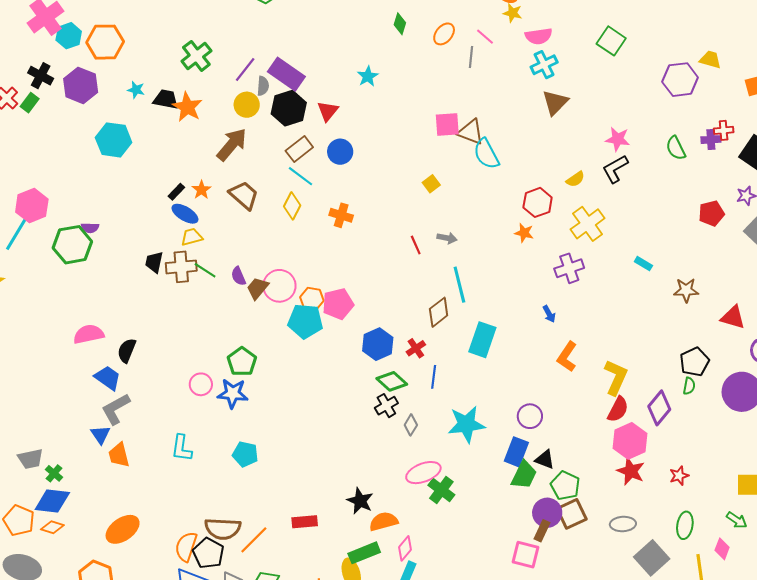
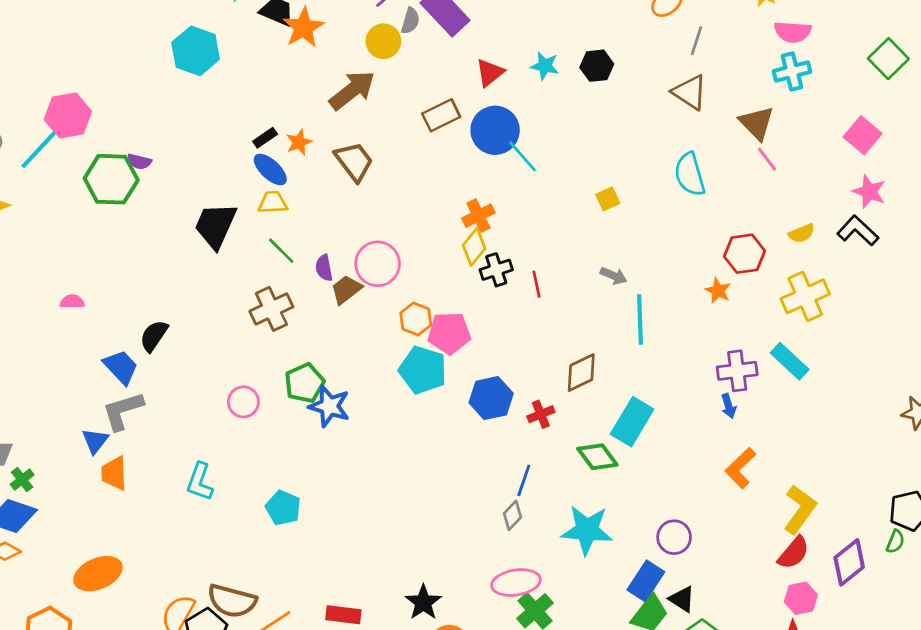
pink line: (485, 37) -> (767, 159), moved
cyan star: (368, 76) -> (545, 66), moved, turned 30
brown triangle: (555, 102) -> (757, 123), moved, turned -40
black hexagon: (289, 108) -> (597, 66), moved, size x0.7
pink square: (447, 125) -> (863, 135), moved, turned 32
brown triangle: (471, 132) -> (690, 92), moved
blue circle: (340, 152) -> (495, 130), size x1.4
black L-shape: (615, 169) -> (858, 231), turned 60
cyan line: (301, 176) -> (522, 156), moved
yellow diamond: (292, 206) -> (474, 247), moved
orange cross: (341, 215) -> (478, 216), turned 35
red line: (416, 245) -> (537, 284), moved
black trapezoid: (154, 262) -> (215, 225), size x1.6
cyan rectangle: (643, 264) -> (790, 361), moved, size x1.6
brown cross: (181, 267) -> (271, 309), moved, turned -32
purple cross: (569, 268) -> (737, 371), moved
cyan line: (459, 285) -> (640, 319), moved
pink circle: (279, 286) -> (378, 264), moved
cyan pentagon: (305, 321) -> (423, 370), moved
pink semicircle: (89, 334) -> (72, 302), moved, size x0.6
blue line: (434, 377) -> (524, 480), moved
green diamond: (392, 381) -> (597, 457), moved
blue star: (233, 393) -> (329, 406), moved
black cross: (386, 406) -> (496, 270), moved
pink hexagon: (630, 441) -> (801, 598), size x0.7

